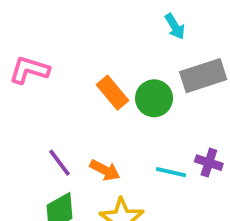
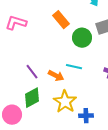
orange rectangle: (112, 93) -> (61, 20), moved
cyan line: (171, 172) -> (74, 67), moved

